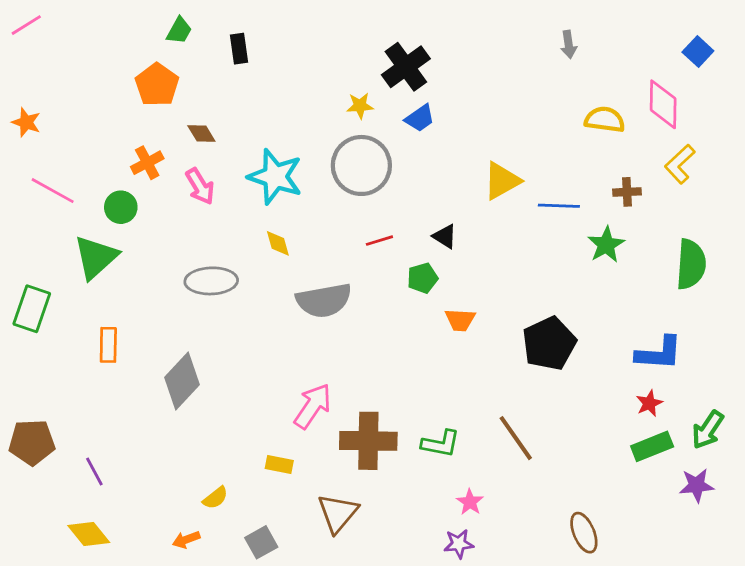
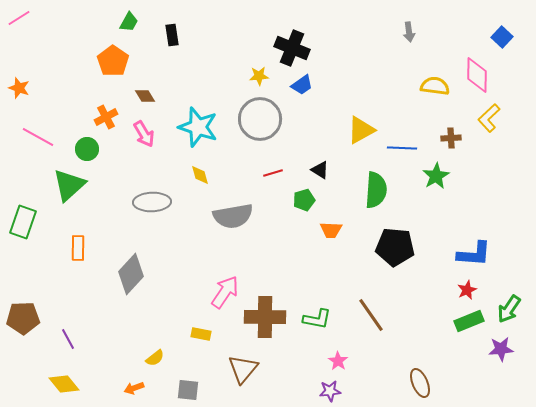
black cross: (406, 67) -> (292, 48), turned -32
green semicircle: (691, 264) -> (376, 190), moved
black pentagon: (549, 343) -> (395, 247), turned 30
gray square: (261, 542) -> (188, 390), turned 35

